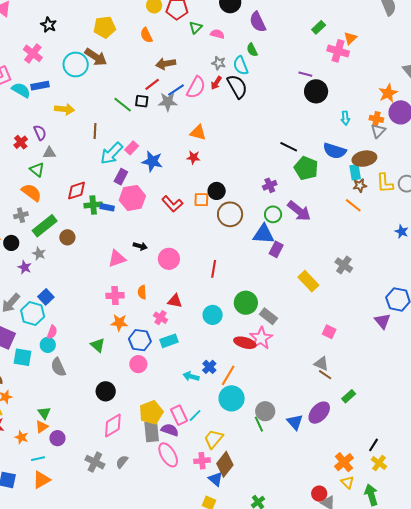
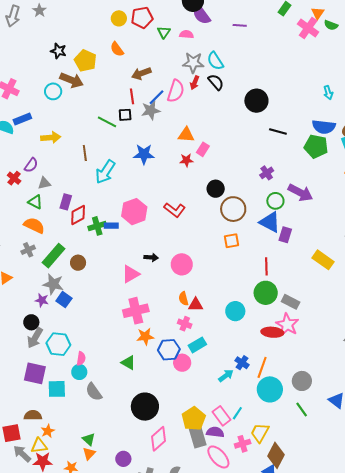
purple semicircle: (258, 22) -> (201, 15), moved
black star: (49, 25) -> (58, 51), moved
yellow pentagon: (105, 27) -> (85, 61), moved, turned -30
green semicircle: (252, 50) -> (331, 25), moved, turned -32
pink cross: (338, 51) -> (308, 28), turned 30
gray star: (219, 63) -> (193, 63), size x1.5
cyan circle: (76, 64) -> (53, 91), size x0.7
purple line: (305, 74) -> (240, 25), moved
red line: (152, 84) -> (132, 96), turned -49
black semicircle: (237, 86) -> (216, 82), size x0.7
black circle: (316, 91) -> (256, 101), moved
purple semicircle: (40, 133) -> (31, 165), turned 70
pink rectangle: (132, 148) -> (203, 149), moved
blue star: (152, 161) -> (144, 154), moved
green pentagon: (306, 168) -> (316, 146), moved
purple rectangle: (121, 177) -> (66, 202), moved
orange square: (201, 200) -> (232, 241), moved
blue triangle: (264, 234) -> (270, 222), turned 35
black circle: (11, 243) -> (31, 322), moved
gray star: (39, 254) -> (53, 284), size x1.5
red line: (214, 269) -> (266, 266), moved
orange semicircle: (142, 292) -> (183, 299), moved
pink cross: (115, 296) -> (136, 311), size x1.4
blue square: (46, 297) -> (64, 300), moved
pink circle: (138, 364) -> (182, 363), moved
cyan arrow: (191, 376) -> (226, 376), turned 140
black circle: (106, 391) -> (145, 407), size x1.4
gray circle: (265, 411) -> (302, 381), moved
purple circle: (57, 438) -> (123, 459), moved
pink cross: (202, 461) -> (243, 444), moved

